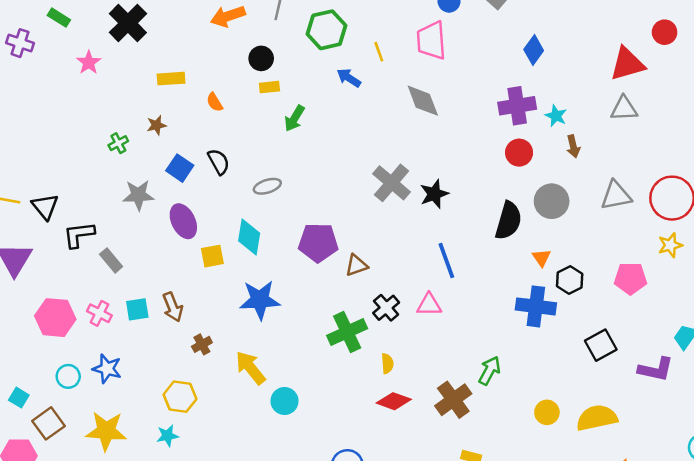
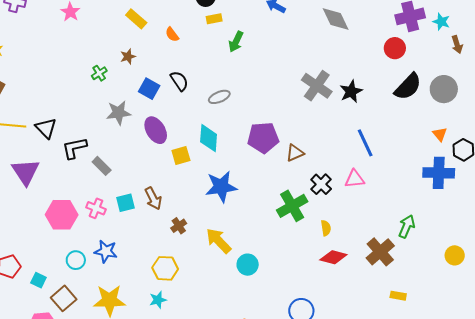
yellow rectangle: (171, 79) -> (136, 19), turned 50
red circle: (519, 153) -> (395, 48), moved
black semicircle: (508, 221) -> (408, 87), moved, turned 32

